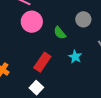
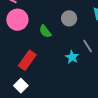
cyan star: (75, 57) -> (72, 57), moved

